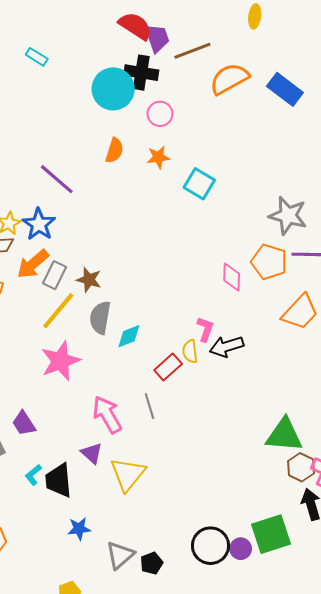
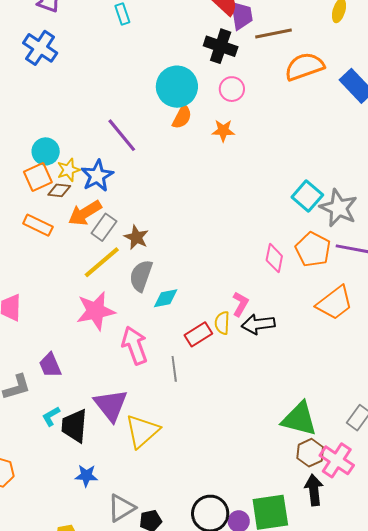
cyan rectangle: (37, 57) -> (122, 14), turned 30
cyan circle: (113, 89) -> (177, 87), moved
cyan square: (199, 184) -> (307, 196), moved
pink arrow: (107, 415) -> (135, 345), moved
purple triangle: (92, 453) -> (111, 405), size x1.6

